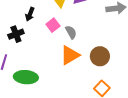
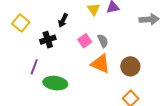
pink square: (53, 25) -> (85, 41), moved
orange triangle: (70, 55) -> (100, 64), turned 50

